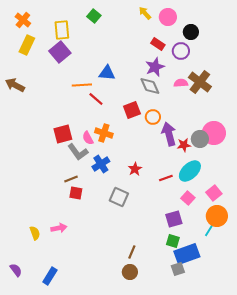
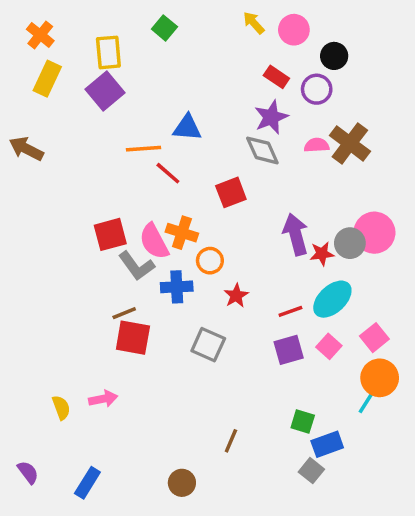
orange circle: (153, 117) -> (210, 261), moved
pink semicircle: (88, 138) -> (154, 241), size x1.5
blue cross: (101, 164) -> (177, 287), turned 30
red square: (76, 193) -> (133, 338), size x1.5
purple square: (174, 219) -> (289, 350), moved
blue rectangle: (187, 254) -> (327, 444), size x0.7
gray square: (178, 269) -> (311, 471), turned -32
brown circle: (130, 272) -> (182, 483), moved

